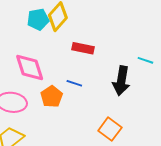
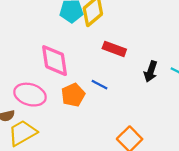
black arrow: (121, 81) -> (151, 71), moved, size x0.7

